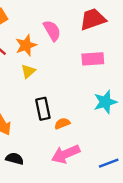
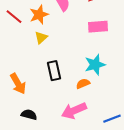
cyan star: (105, 102) -> (95, 65), moved
orange semicircle: (62, 123) -> (83, 84), moved

